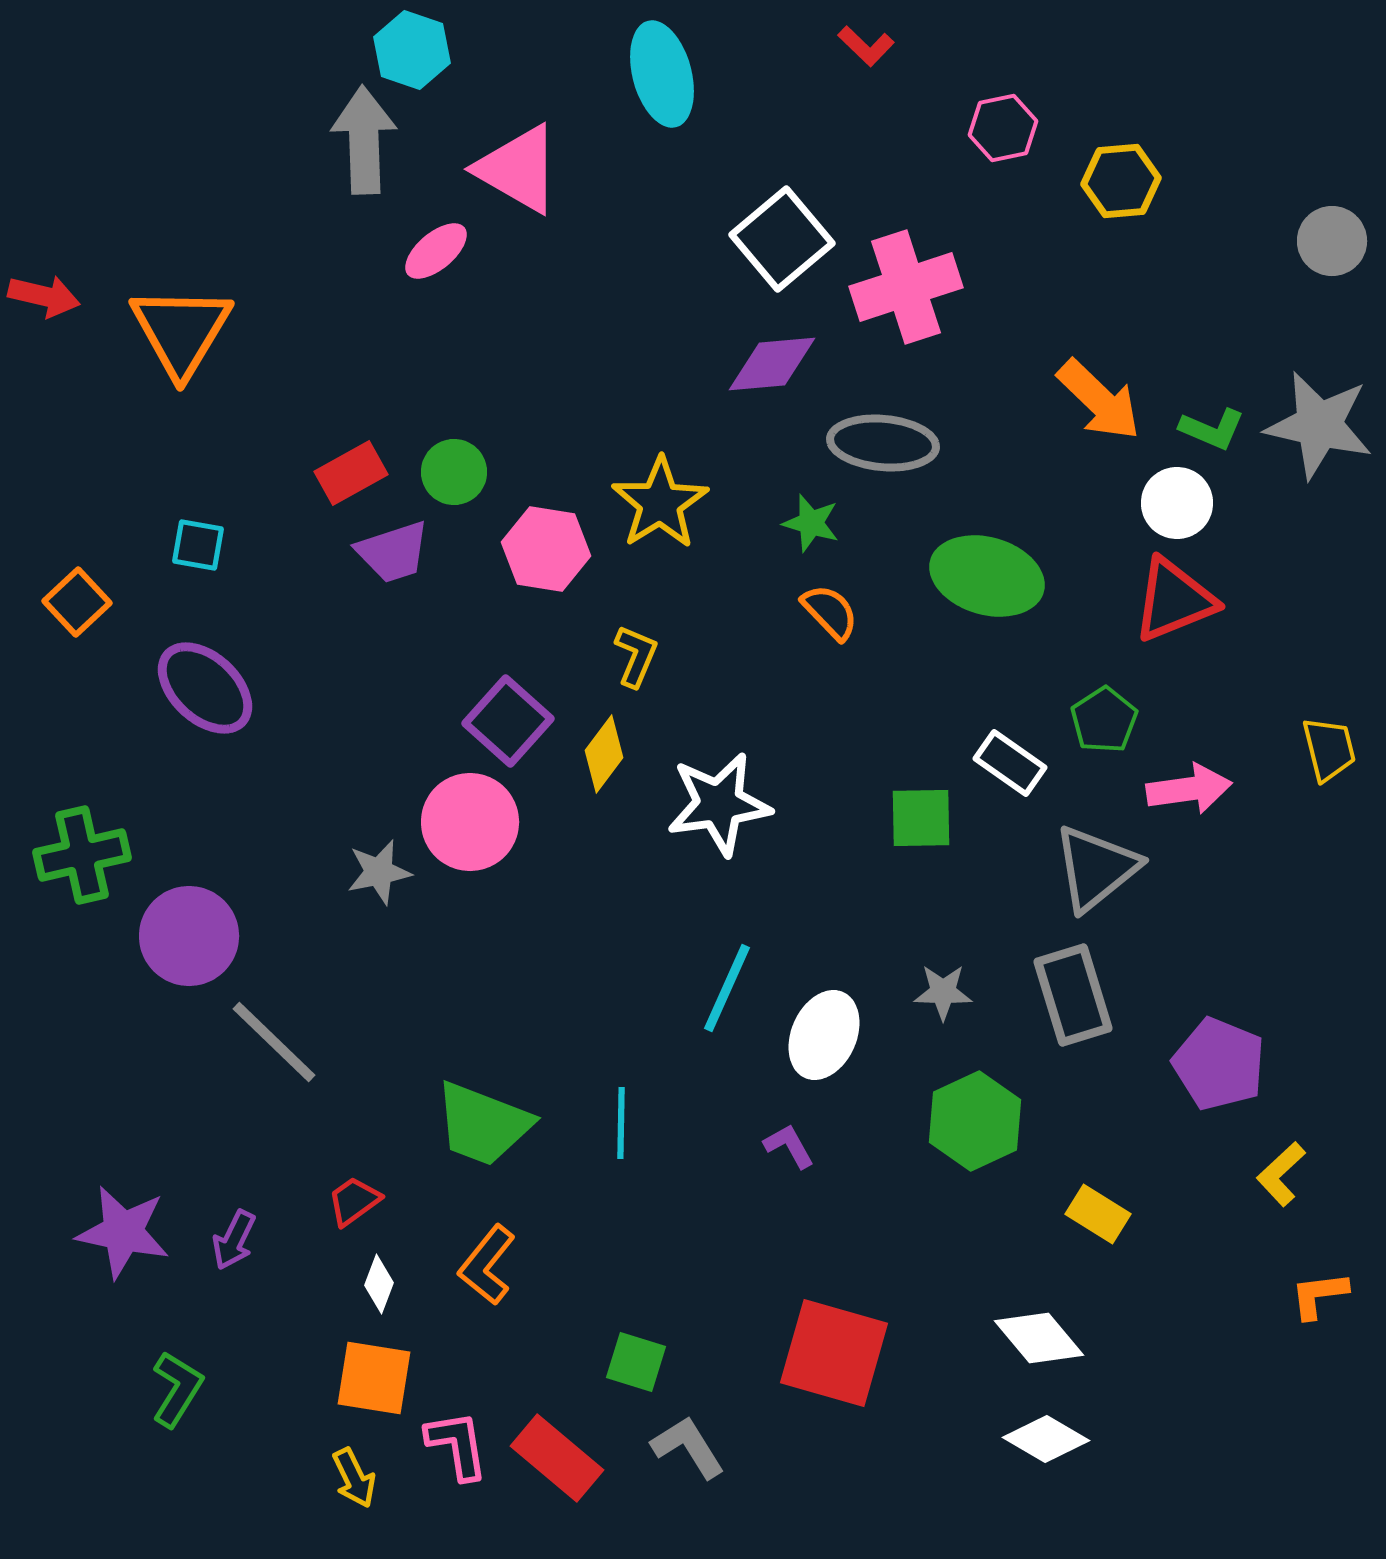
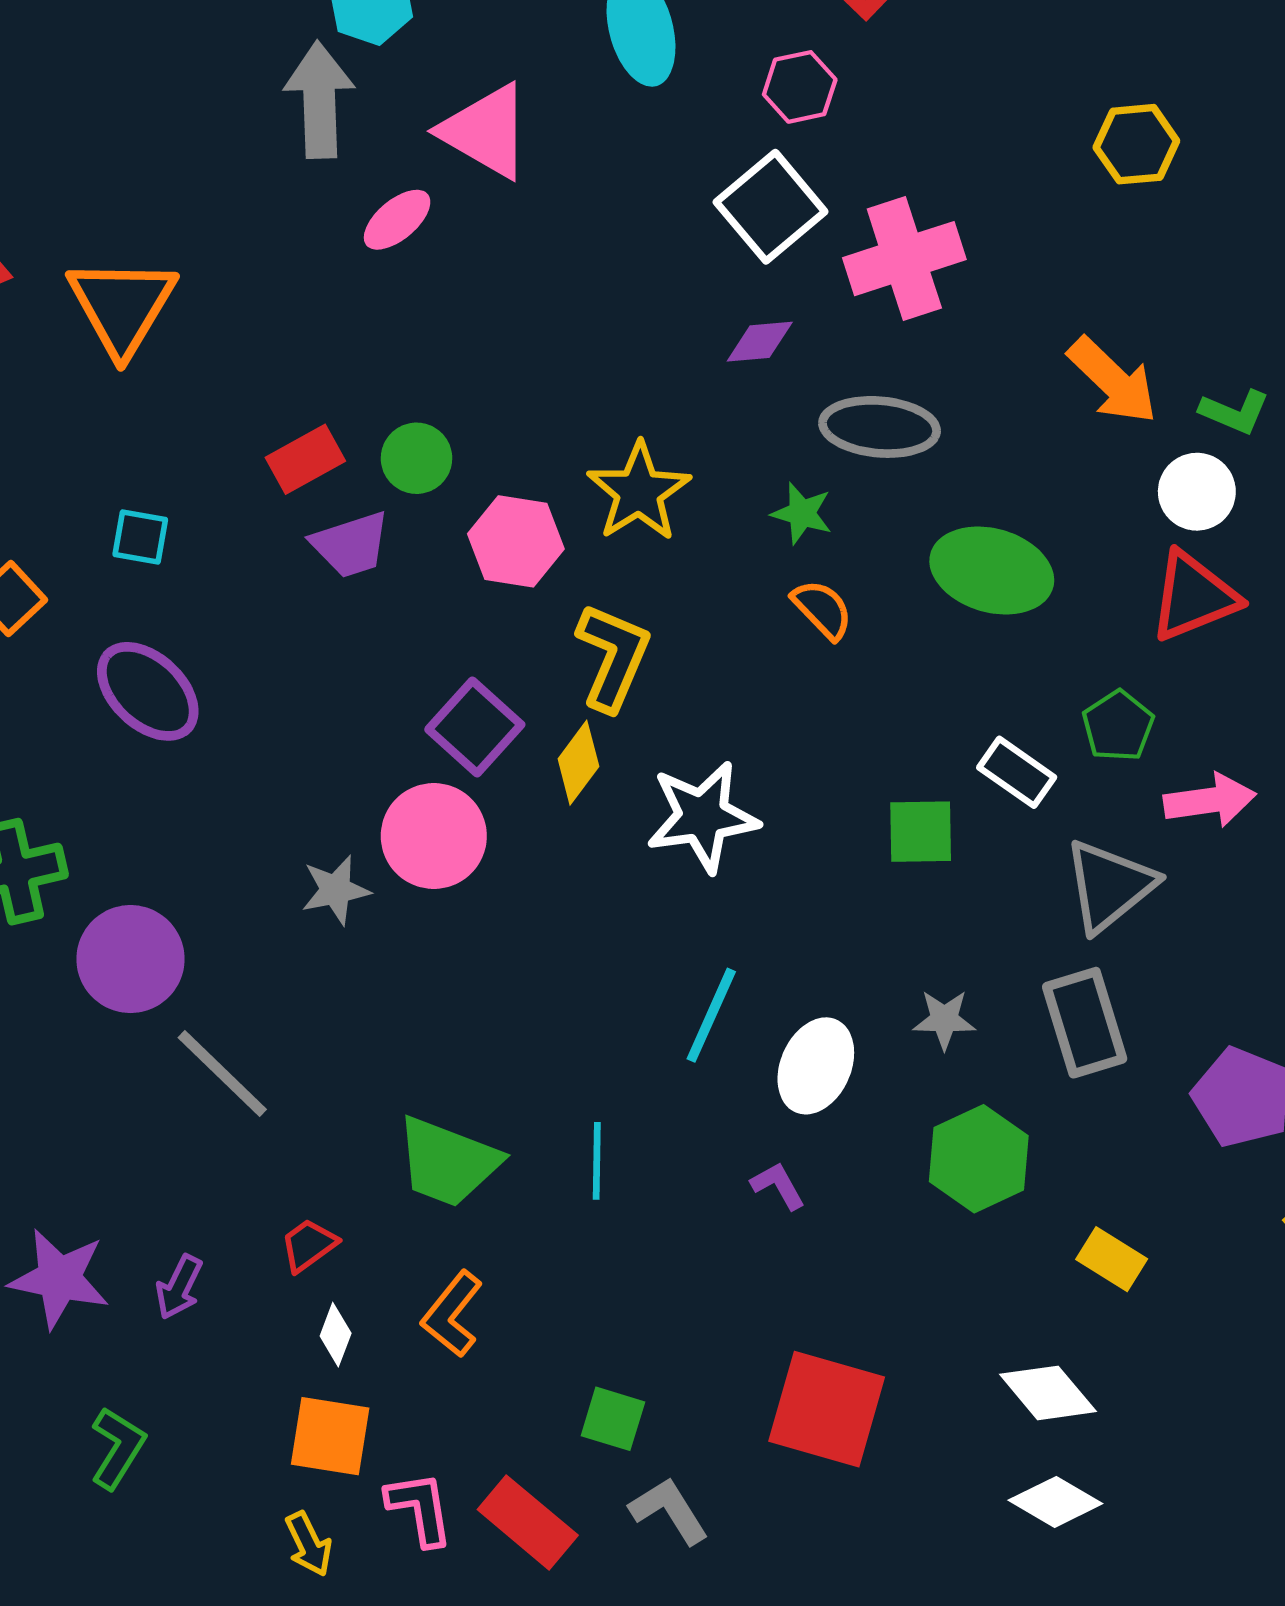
pink hexagon: (1003, 128) -> (800, 87), moved
purple diamond: (772, 364) -> (760, 342), size x0.7
yellow L-shape: (636, 656) -> (613, 657), size x1.6

